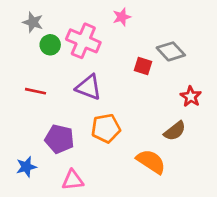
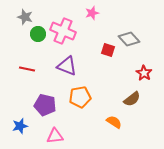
orange semicircle: (151, 161) -> (114, 122), size x0.7

